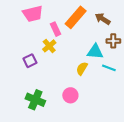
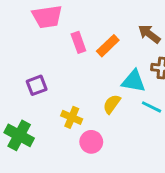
orange rectangle: (76, 17) -> (108, 46), moved, size x0.7
yellow cross: (49, 46) -> (72, 117), moved, turned -32
green cross: (35, 100) -> (19, 135), moved

